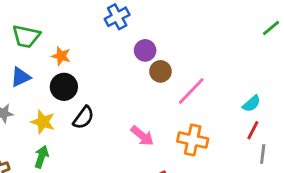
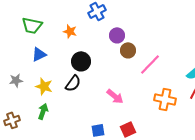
orange star: (61, 56) -> (70, 31), moved
blue triangle: (20, 77) -> (39, 54), moved
black circle: (64, 87) -> (81, 61), moved
orange cross: (193, 140) -> (165, 99), moved

